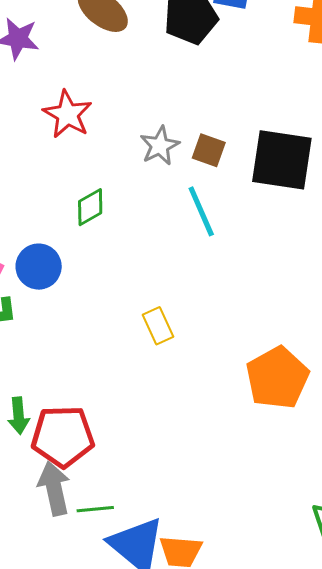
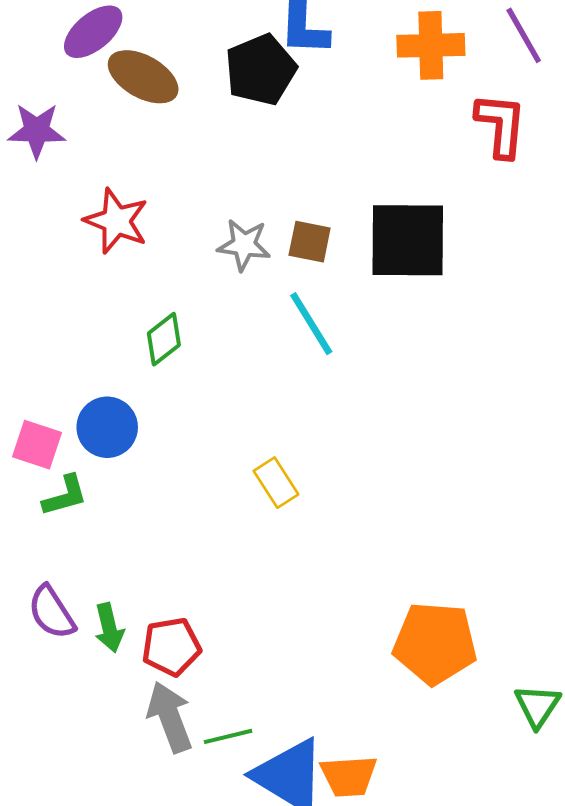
gray star: (160, 146) -> (244, 245), turned -30
orange pentagon: (277, 378) -> (435, 643), moved, turned -30
red pentagon: (63, 436) -> (171, 647), size x0.7

